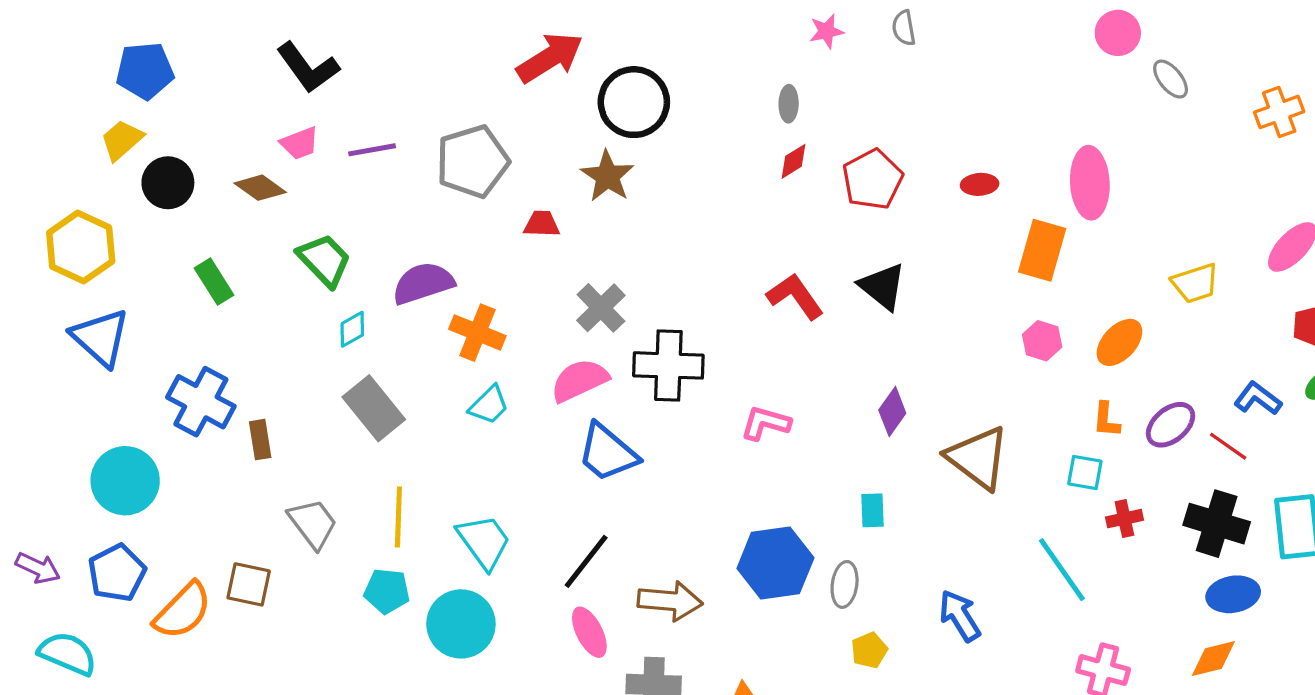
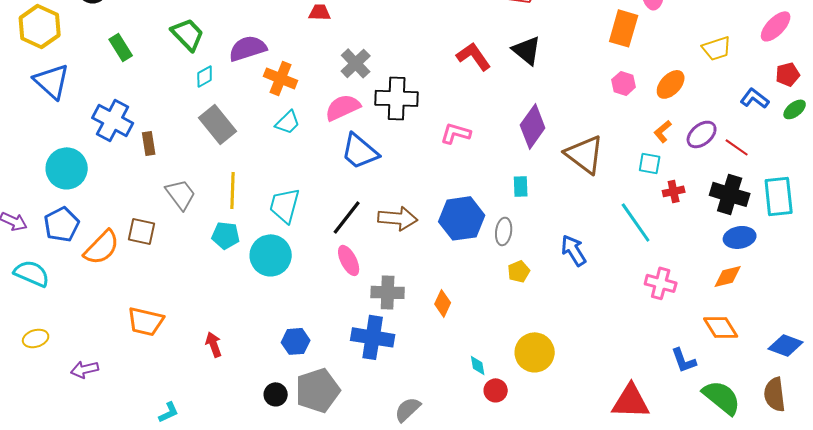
blue L-shape: (1258, 398) -> (755, 98), moved
purple diamond: (892, 412) -> (533, 126), size x1.5
orange L-shape: (1106, 420) -> (663, 131), turned 45
cyan trapezoid: (484, 542) -> (285, 205), turned -129
brown arrow: (670, 601) -> (398, 218), moved

